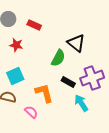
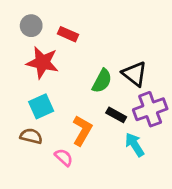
black triangle: (76, 43) -> (135, 74), moved
red star: (16, 45) -> (42, 62), size x1.6
orange L-shape: (44, 93) -> (82, 130), turned 45

